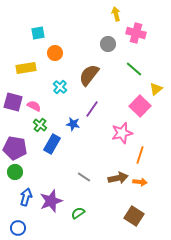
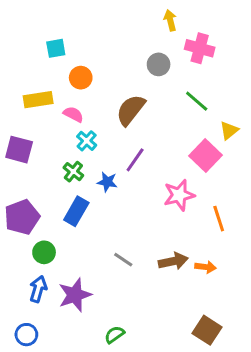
cyan cross: (60, 87) -> (87, 141), moved
pink semicircle: (34, 106) -> (73, 114), moved
green cross: (40, 125) -> (73, 172), moved
purple pentagon: (15, 148) -> (22, 217), turned -30
orange line: (140, 155) -> (219, 219), moved, turned -36
green circle: (15, 172) -> (44, 252), moved
green semicircle: (78, 213) -> (114, 335), moved
brown square: (134, 216) -> (207, 330), moved

